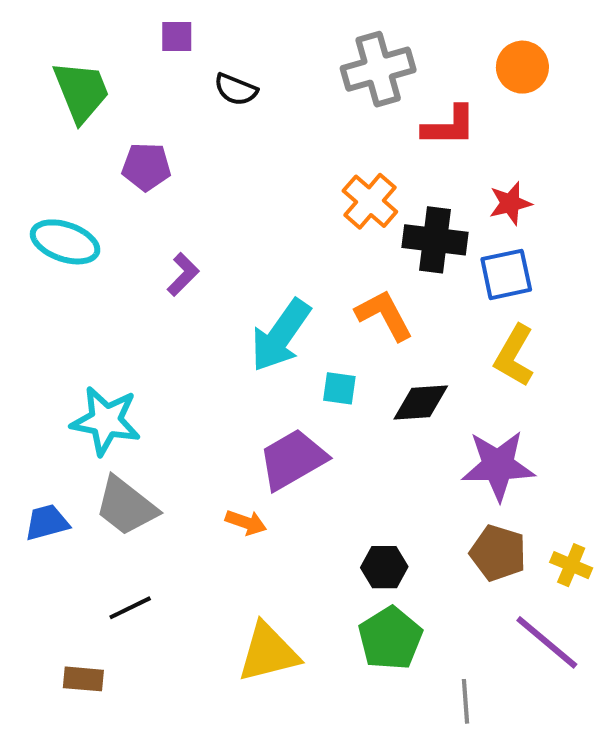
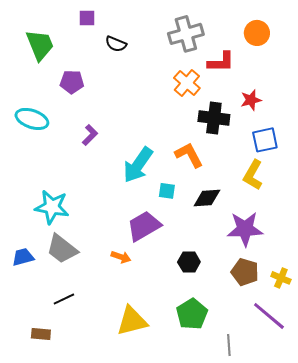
orange cross: (370, 201) -> (187, 83), moved
blue square: (506, 274) -> (265, 140), moved
black hexagon: (384, 567) -> (189, 262), moved

